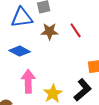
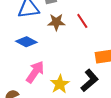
pink arrow: (28, 81) -> (35, 72), turned 35

